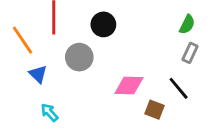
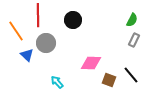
gray circle: (79, 57) -> (46, 43), moved
black line: (179, 88) -> (131, 75), moved
cyan arrow: (49, 112) -> (57, 82), moved

